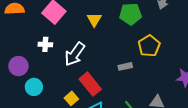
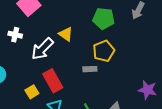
yellow triangle: (94, 20) -> (66, 34), moved, turned -35
yellow pentagon: (149, 46) -> (104, 51), moved

